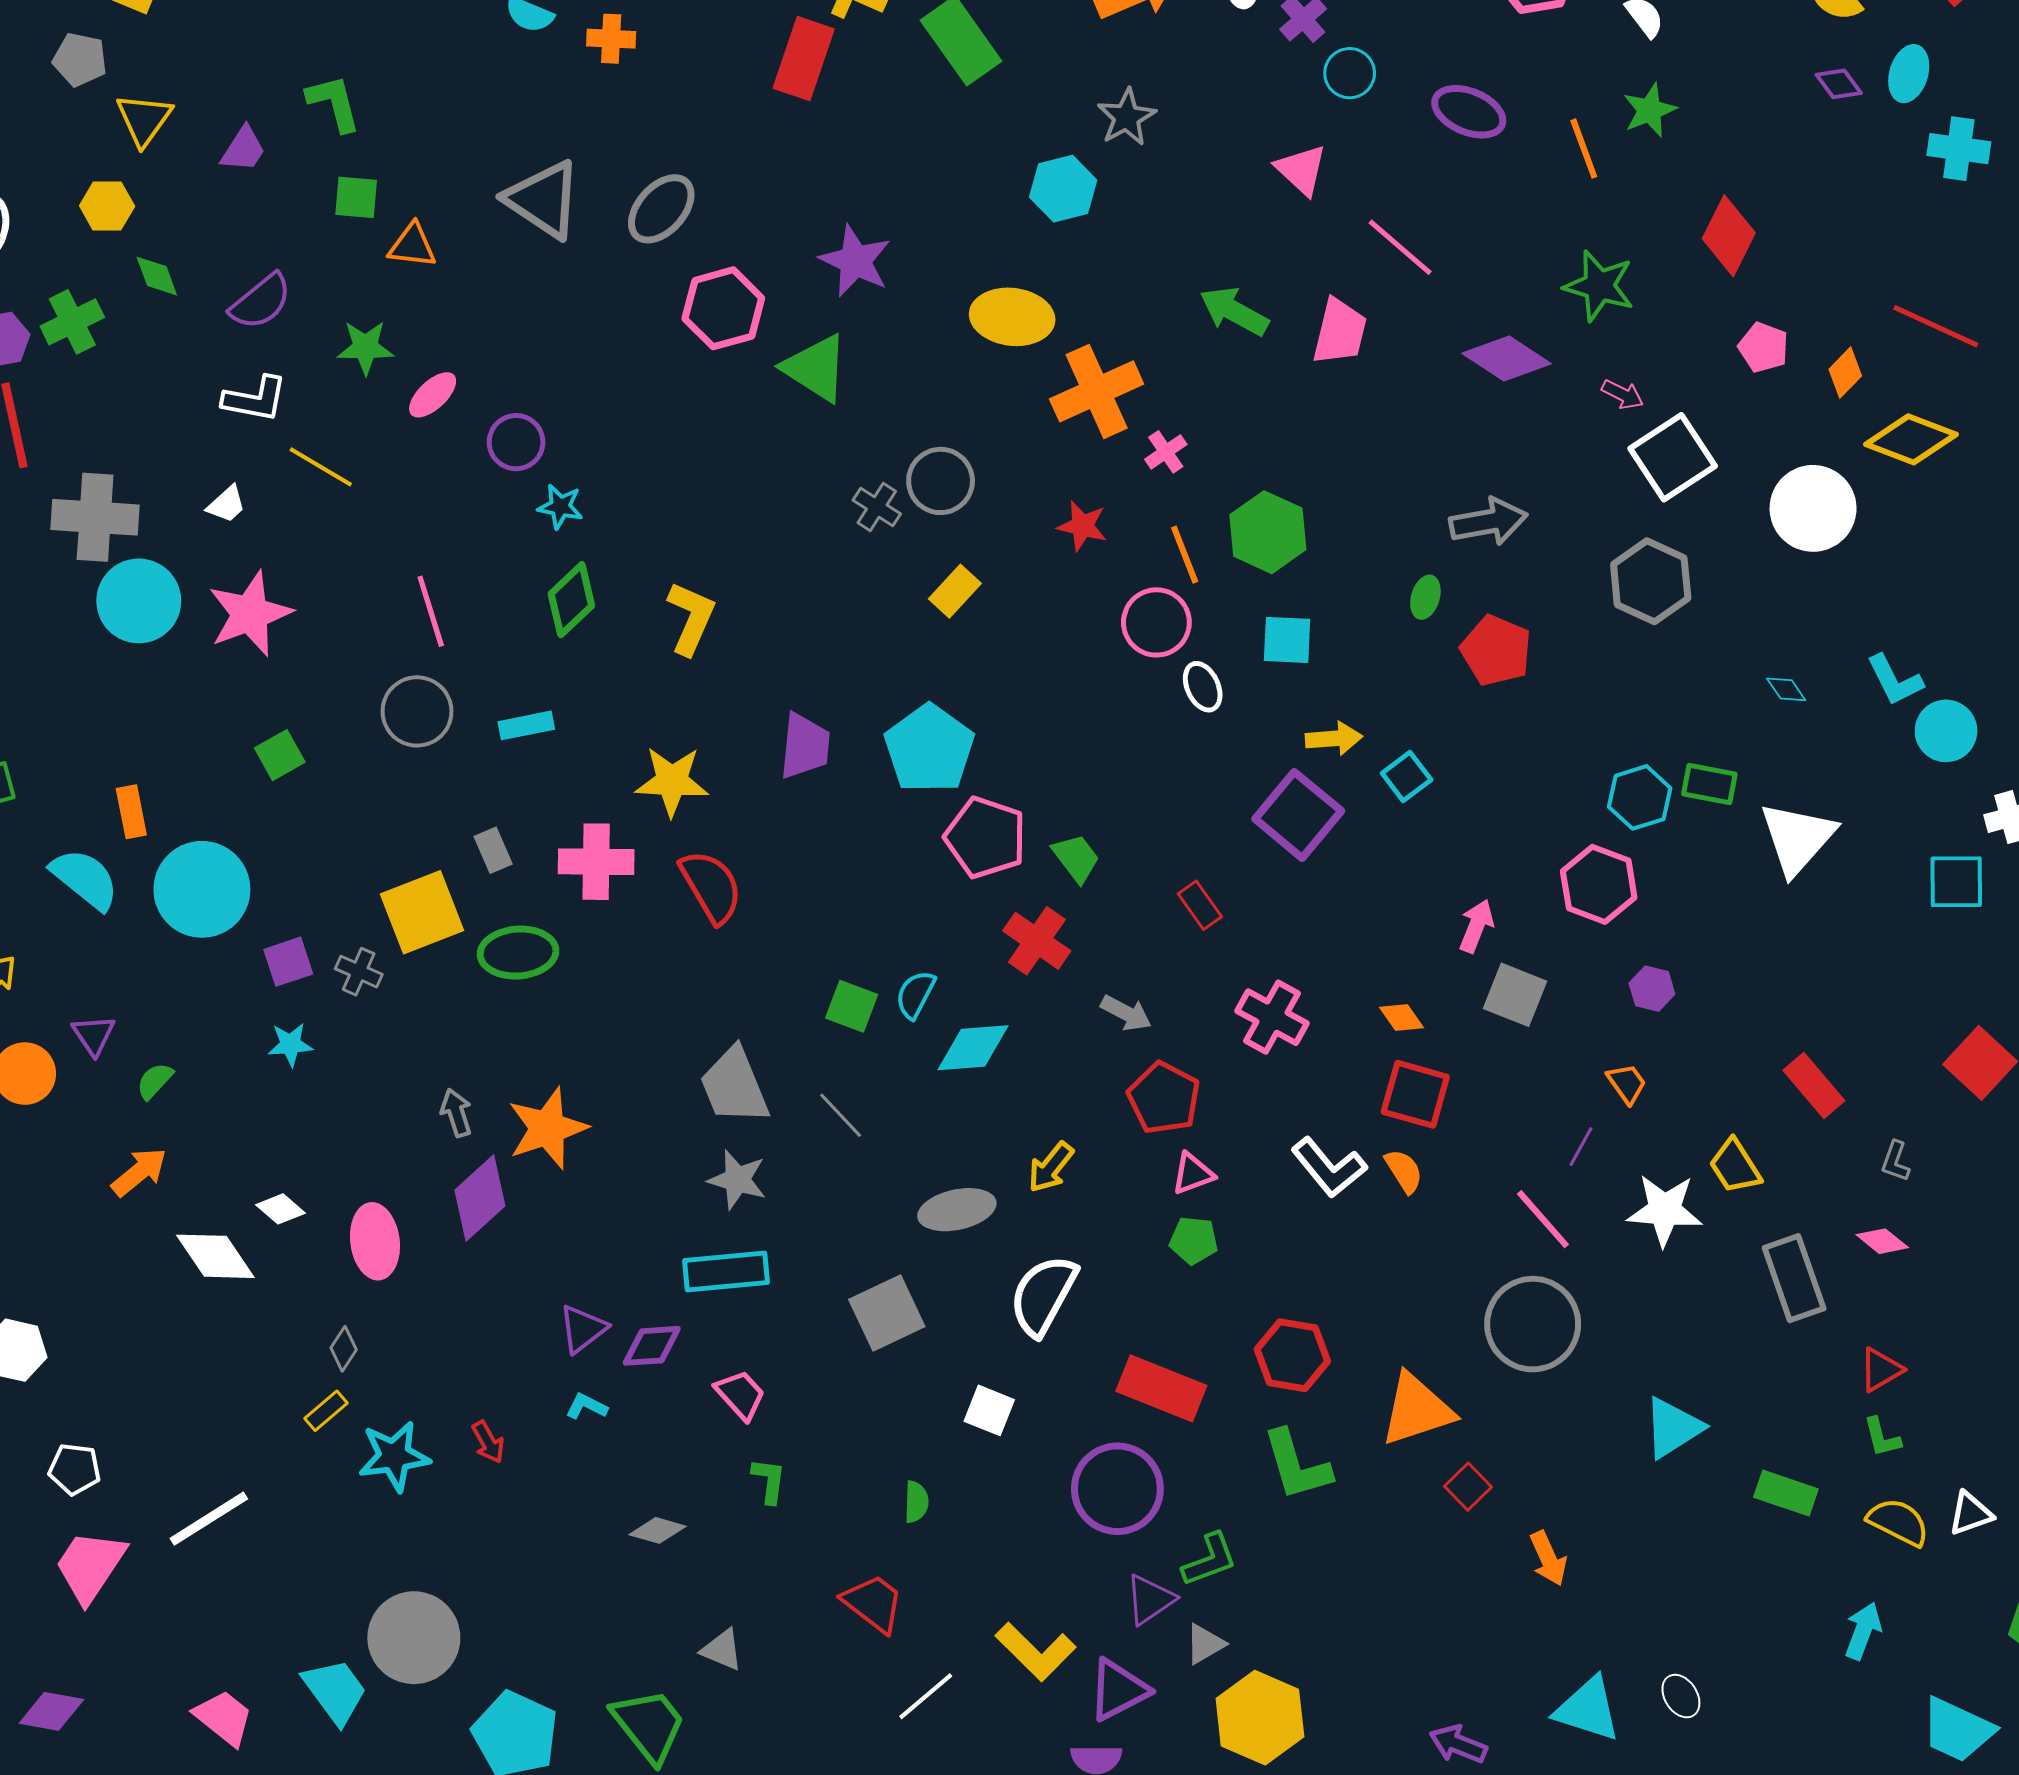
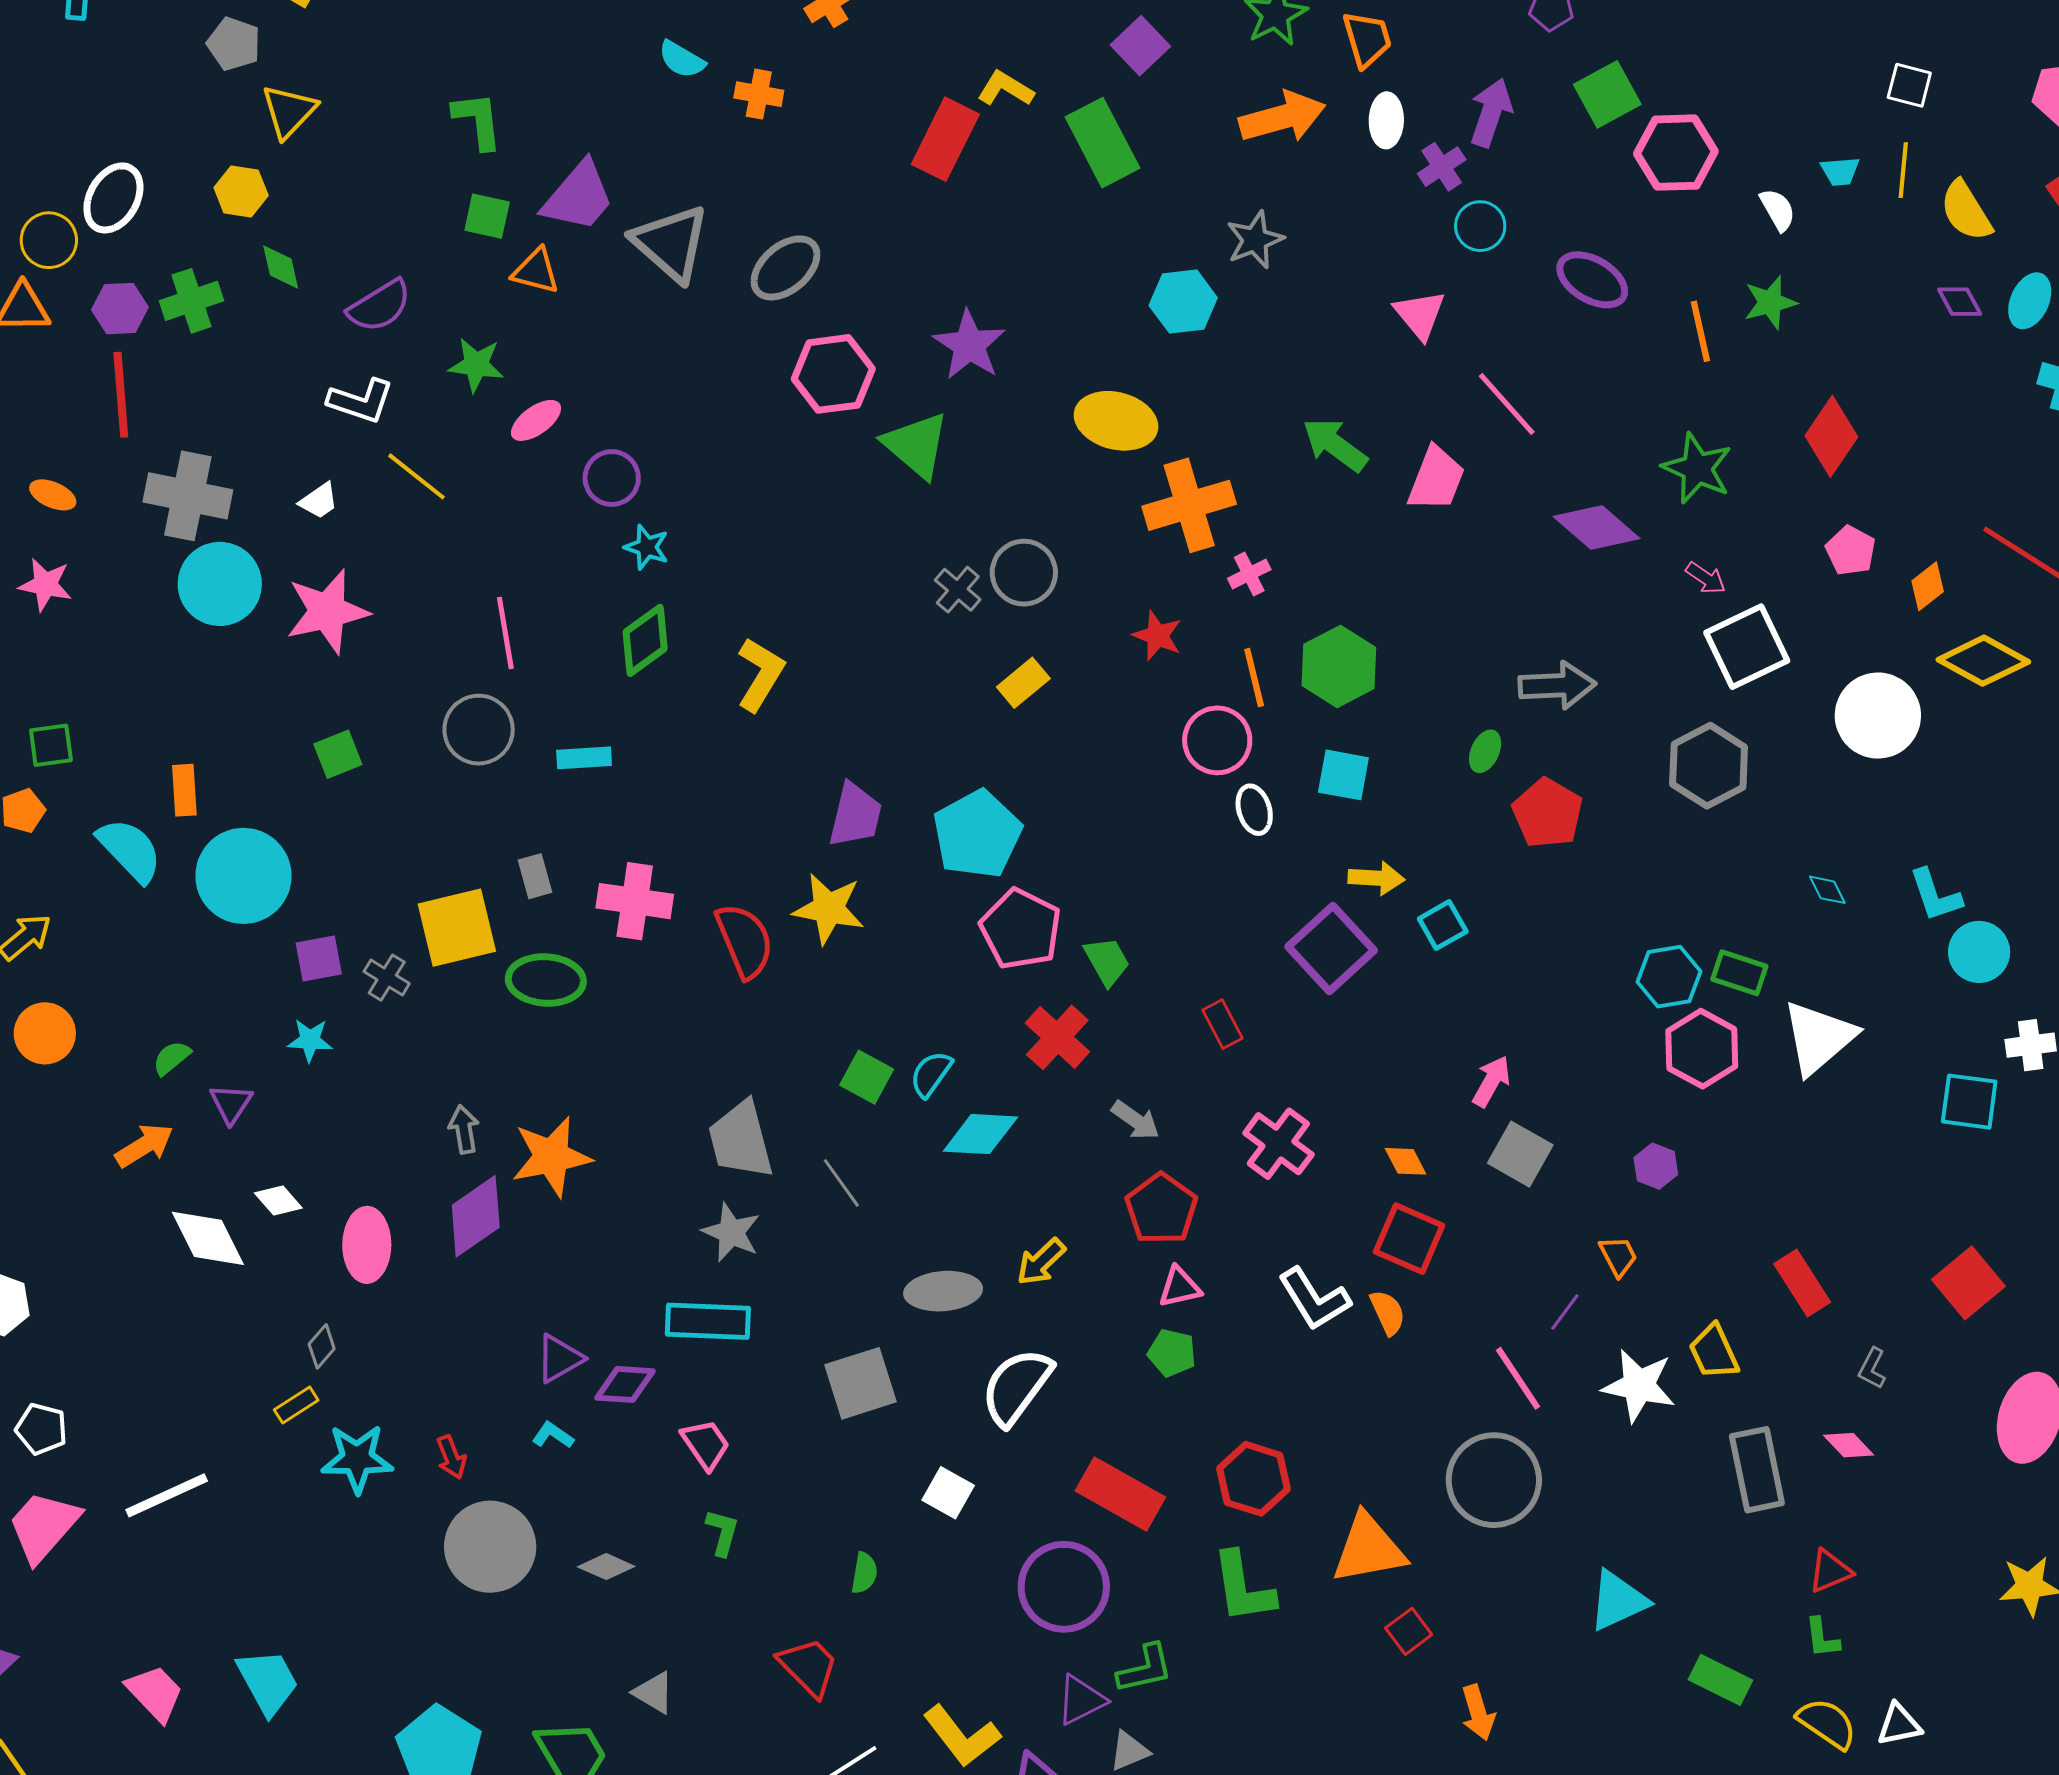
purple trapezoid: (243, 149) -> (578, 197), moved, size x1.6
yellow star: (672, 781) -> (829, 909), moved
pink hexagon: (1599, 884) -> (1702, 1049), moved
purple triangle: (94, 1035) -> (231, 1104), moved
gray circle: (414, 1638) -> (490, 1547), moved

